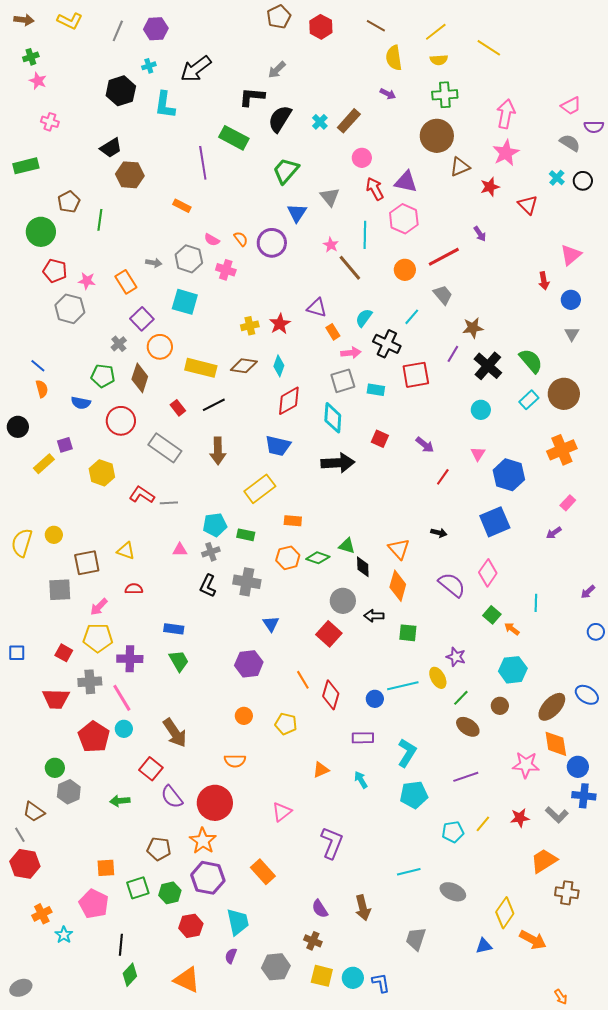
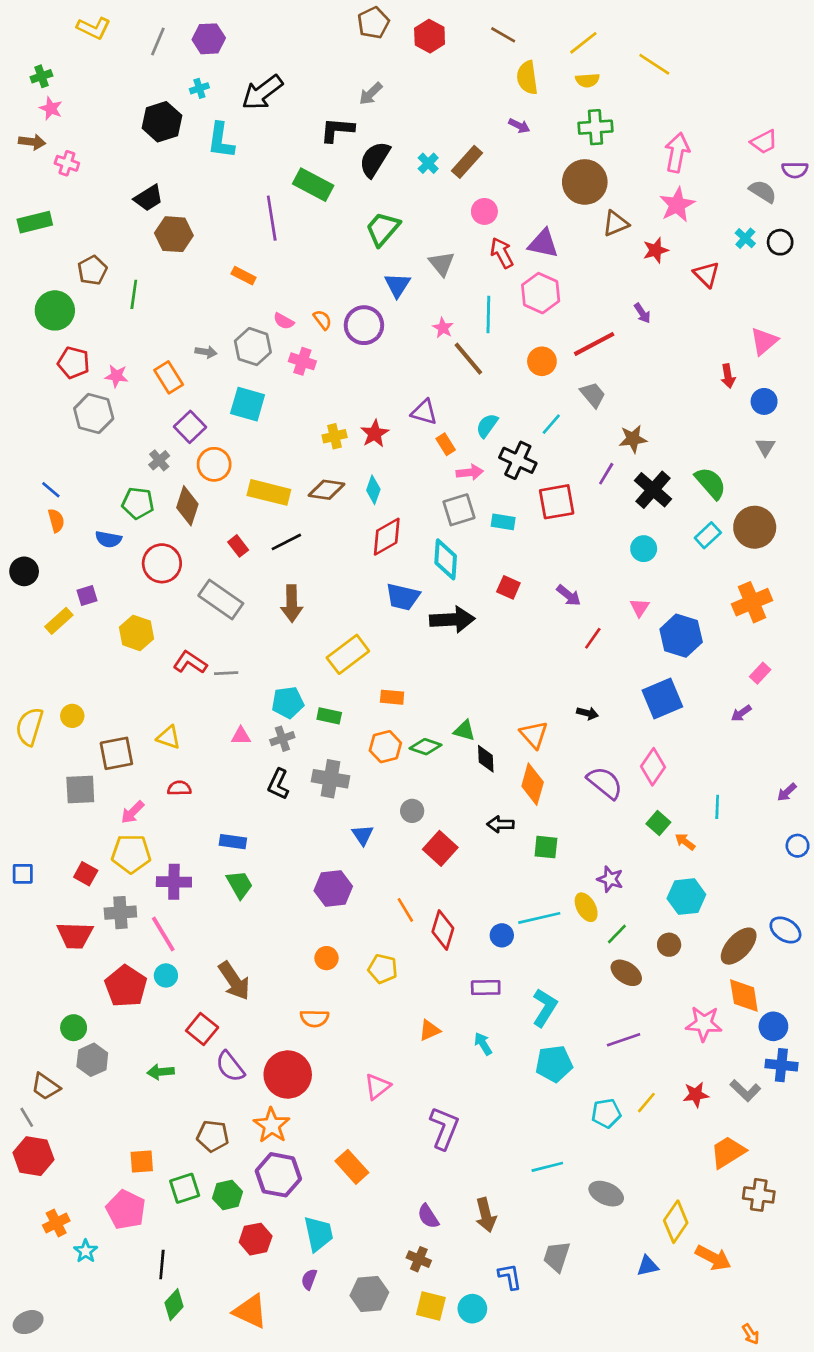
brown arrow: (24, 20) -> (32, 142), moved
blue trapezoid: (278, 446) -> (403, 597), moved
gray circle: (343, 601) -> (412, 811), moved, size x0.7
blue L-shape: (381, 983) -> (510, 1277), moved

